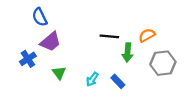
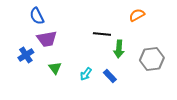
orange semicircle: (147, 35) -> (137, 15), moved
purple trapezoid: (50, 42) -> (47, 39), turned 30

